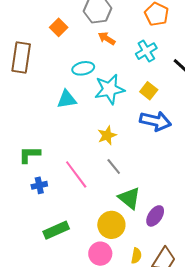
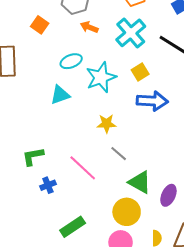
cyan cross: (146, 51) -> (131, 33), size x1.4
yellow square: (149, 91) -> (140, 72), turned 30
yellow star: (107, 135) -> (107, 124), turned 30

